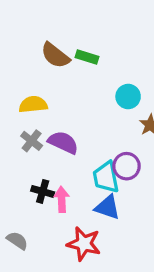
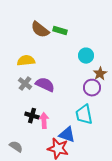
purple circle: (126, 166) -> (92, 88), moved
cyan trapezoid: (106, 177) -> (84, 115), moved
blue triangle: (108, 207) -> (67, 135), moved

